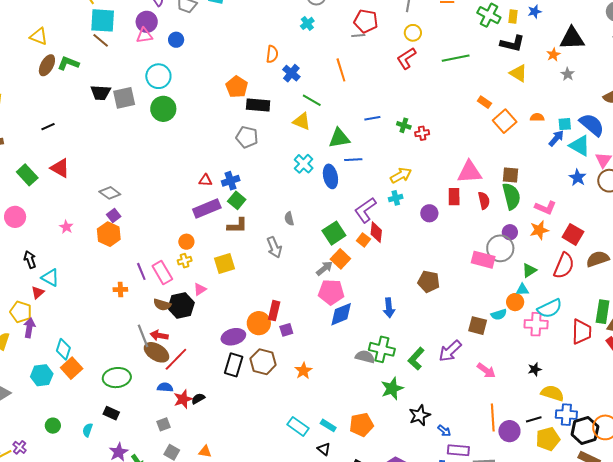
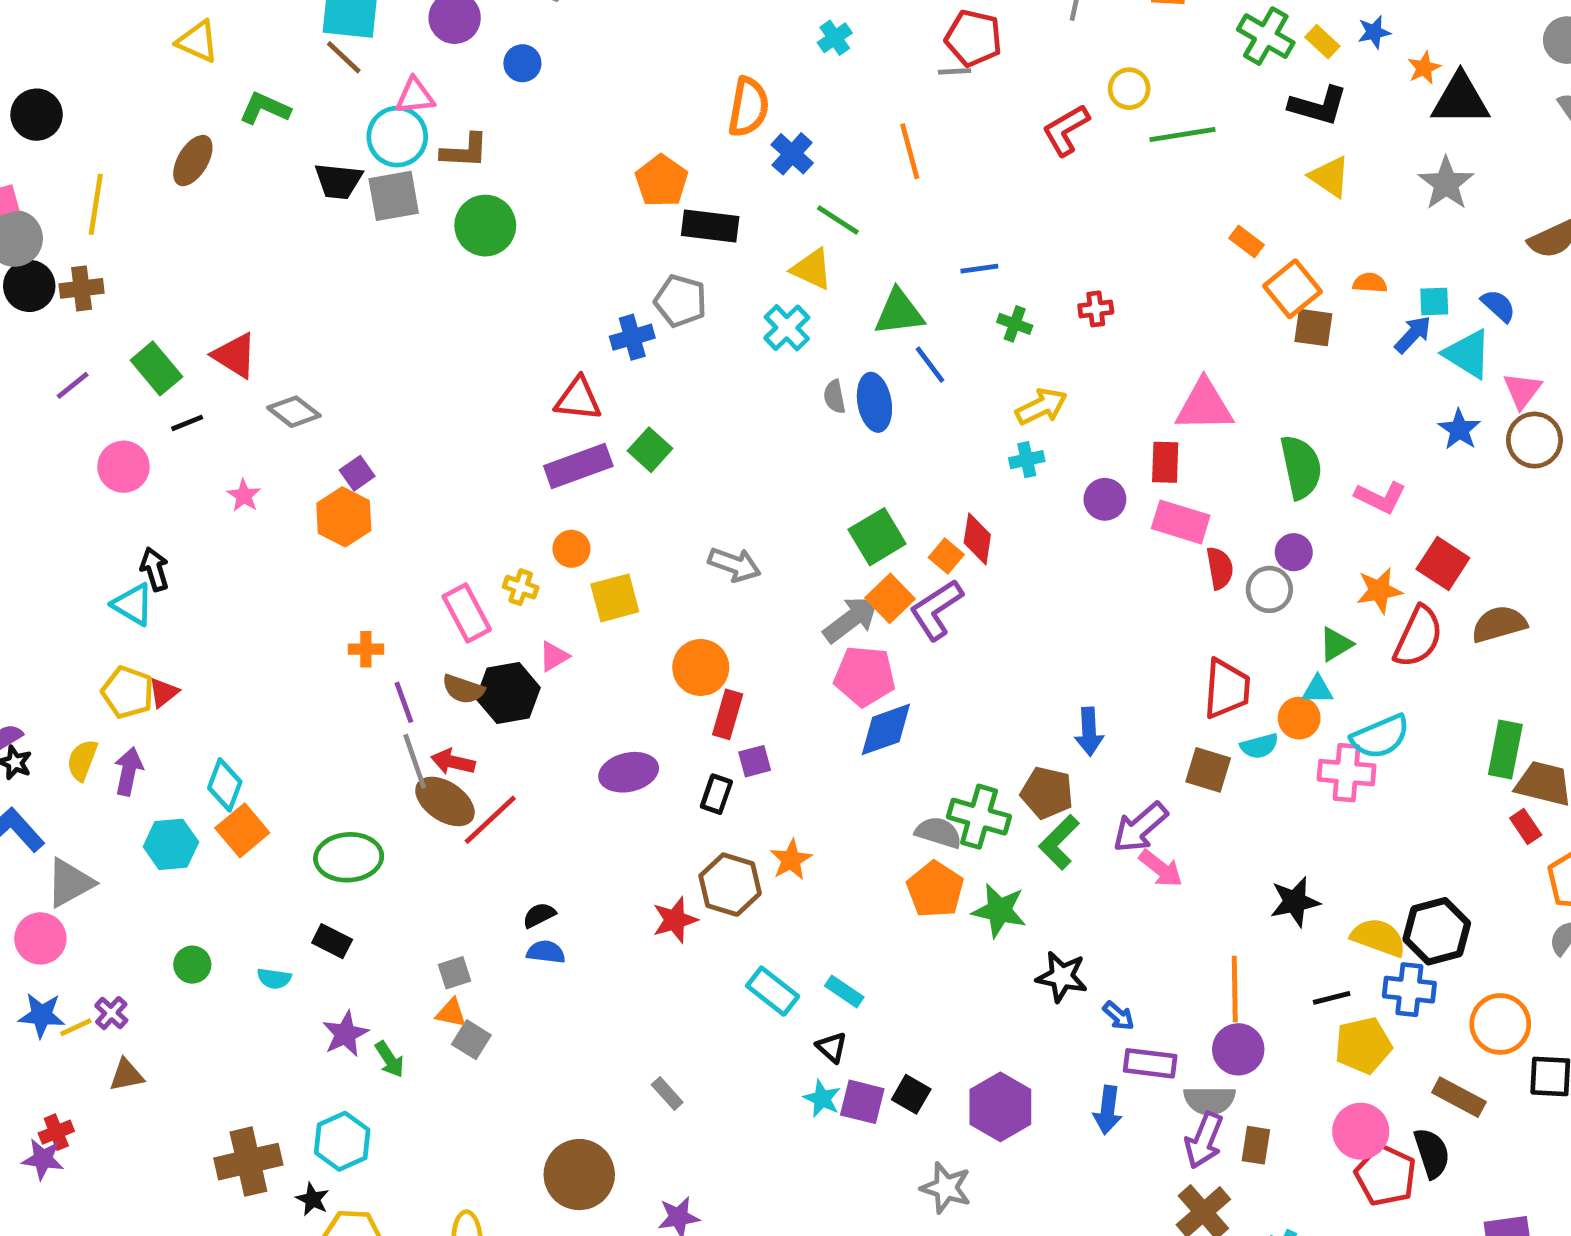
yellow rectangle: (513, 16) -> (1322, 42), turned -56
yellow circle: (413, 33) -> (1129, 89), moved
pink triangle: (144, 36) -> (415, 96), moved
orange semicircle: (272, 54) -> (748, 107), size x1.4
orange star: (553, 55) -> (1424, 68), moved
brown ellipse: (47, 65) -> (193, 161), moved
gray star: (568, 74) -> (1446, 183), size x1.6
cyan circle: (158, 76) -> (397, 137), moved
green cross: (404, 125) -> (1015, 324), moved
blue semicircle: (592, 125) -> (1498, 306), size x0.6
black line: (48, 127) -> (187, 423), moved
blue line: (353, 160) -> (930, 365), turned 54
cyan cross: (304, 164) -> (787, 328), moved
brown square: (510, 175) -> (1313, 328), moved
red triangle: (206, 180) -> (578, 399), size x1.5
blue cross: (231, 181) -> (632, 337), moved
gray diamond: (110, 193) -> (294, 412), moved
red semicircle: (484, 201) -> (1220, 568), moved
purple L-shape: (365, 210) -> (936, 610), moved
gray semicircle: (289, 219) -> (835, 397), moved
brown L-shape: (237, 226) -> (465, 151), moved
orange star: (539, 230) -> (1379, 591), moved
orange circle: (186, 242) -> (571, 549), moved
gray arrow: (274, 247) -> (734, 565), turned -50
gray circle: (500, 248) -> (1269, 589), size x0.7
pink rectangle: (483, 260) -> (1181, 522), moved
yellow cross: (185, 261) -> (521, 587), turned 32
gray arrow: (324, 268) -> (851, 619), size x1.4
purple line: (141, 271) -> (404, 702), moved
cyan triangle: (50, 278) -> (133, 604), moved
brown pentagon: (429, 282) -> (1047, 793), moved
red triangle: (38, 292) -> (164, 692), moved
blue arrow: (389, 308) -> (1089, 732), moved
orange circle: (259, 323) -> (701, 667), moved
purple arrow: (29, 328) -> (129, 771), moved
red trapezoid: (582, 332) -> (1227, 689), moved
brown hexagon: (263, 362) -> (730, 885), moved
black rectangle: (234, 365) -> (716, 794), moved, size x0.7
black star: (535, 369) -> (1295, 902), moved, size x1.5
pink arrow: (486, 371) -> (1161, 869), moved
blue semicircle: (165, 387) -> (546, 952), moved
green star: (392, 388) -> (999, 910), turned 30
red star: (183, 399) -> (675, 920), moved
black star: (420, 415) -> (1062, 977), turned 30
orange pentagon: (361, 425) -> (935, 889), moved, turned -30
cyan semicircle: (88, 430) -> (274, 978), turned -104
black hexagon: (585, 430) -> (1437, 931), moved
purple circle: (509, 431) -> (1238, 1049), moved
orange triangle: (205, 452) -> (451, 1013), moved

